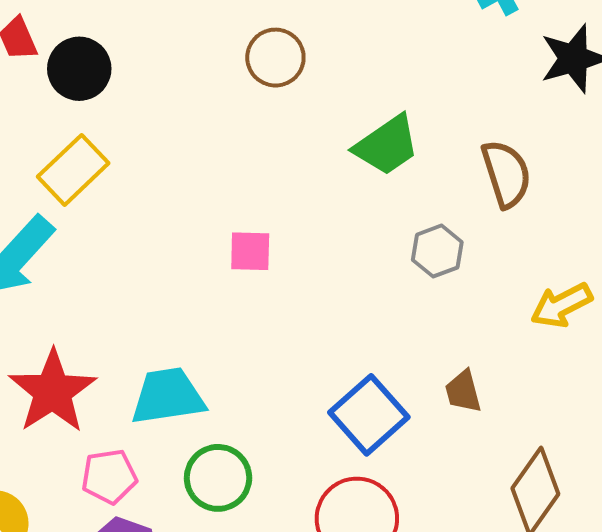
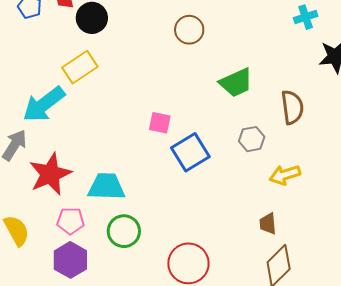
yellow arrow: (561, 305) -> (285, 175), moved
brown trapezoid: (463, 391) -> (268, 224), moved
blue square: (369, 415) -> (190, 152), moved

